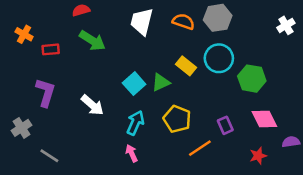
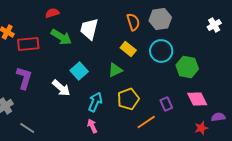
white trapezoid: (142, 22) -> (89, 29), moved
orange semicircle: (183, 22) -> (133, 22), turned 54
red rectangle: (51, 49) -> (28, 44), size x1.5
yellow rectangle: (186, 66) -> (128, 49), moved
cyan square: (134, 84) -> (79, 71), moved
yellow pentagon: (177, 119) -> (128, 99), turned 30
red star: (258, 156) -> (201, 128), moved

